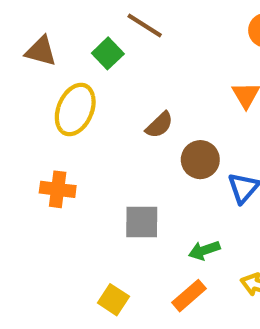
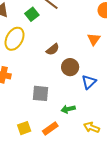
orange rectangle: (189, 296) -> (50, 129), moved
yellow square: (113, 300) -> (24, 128), turned 32

